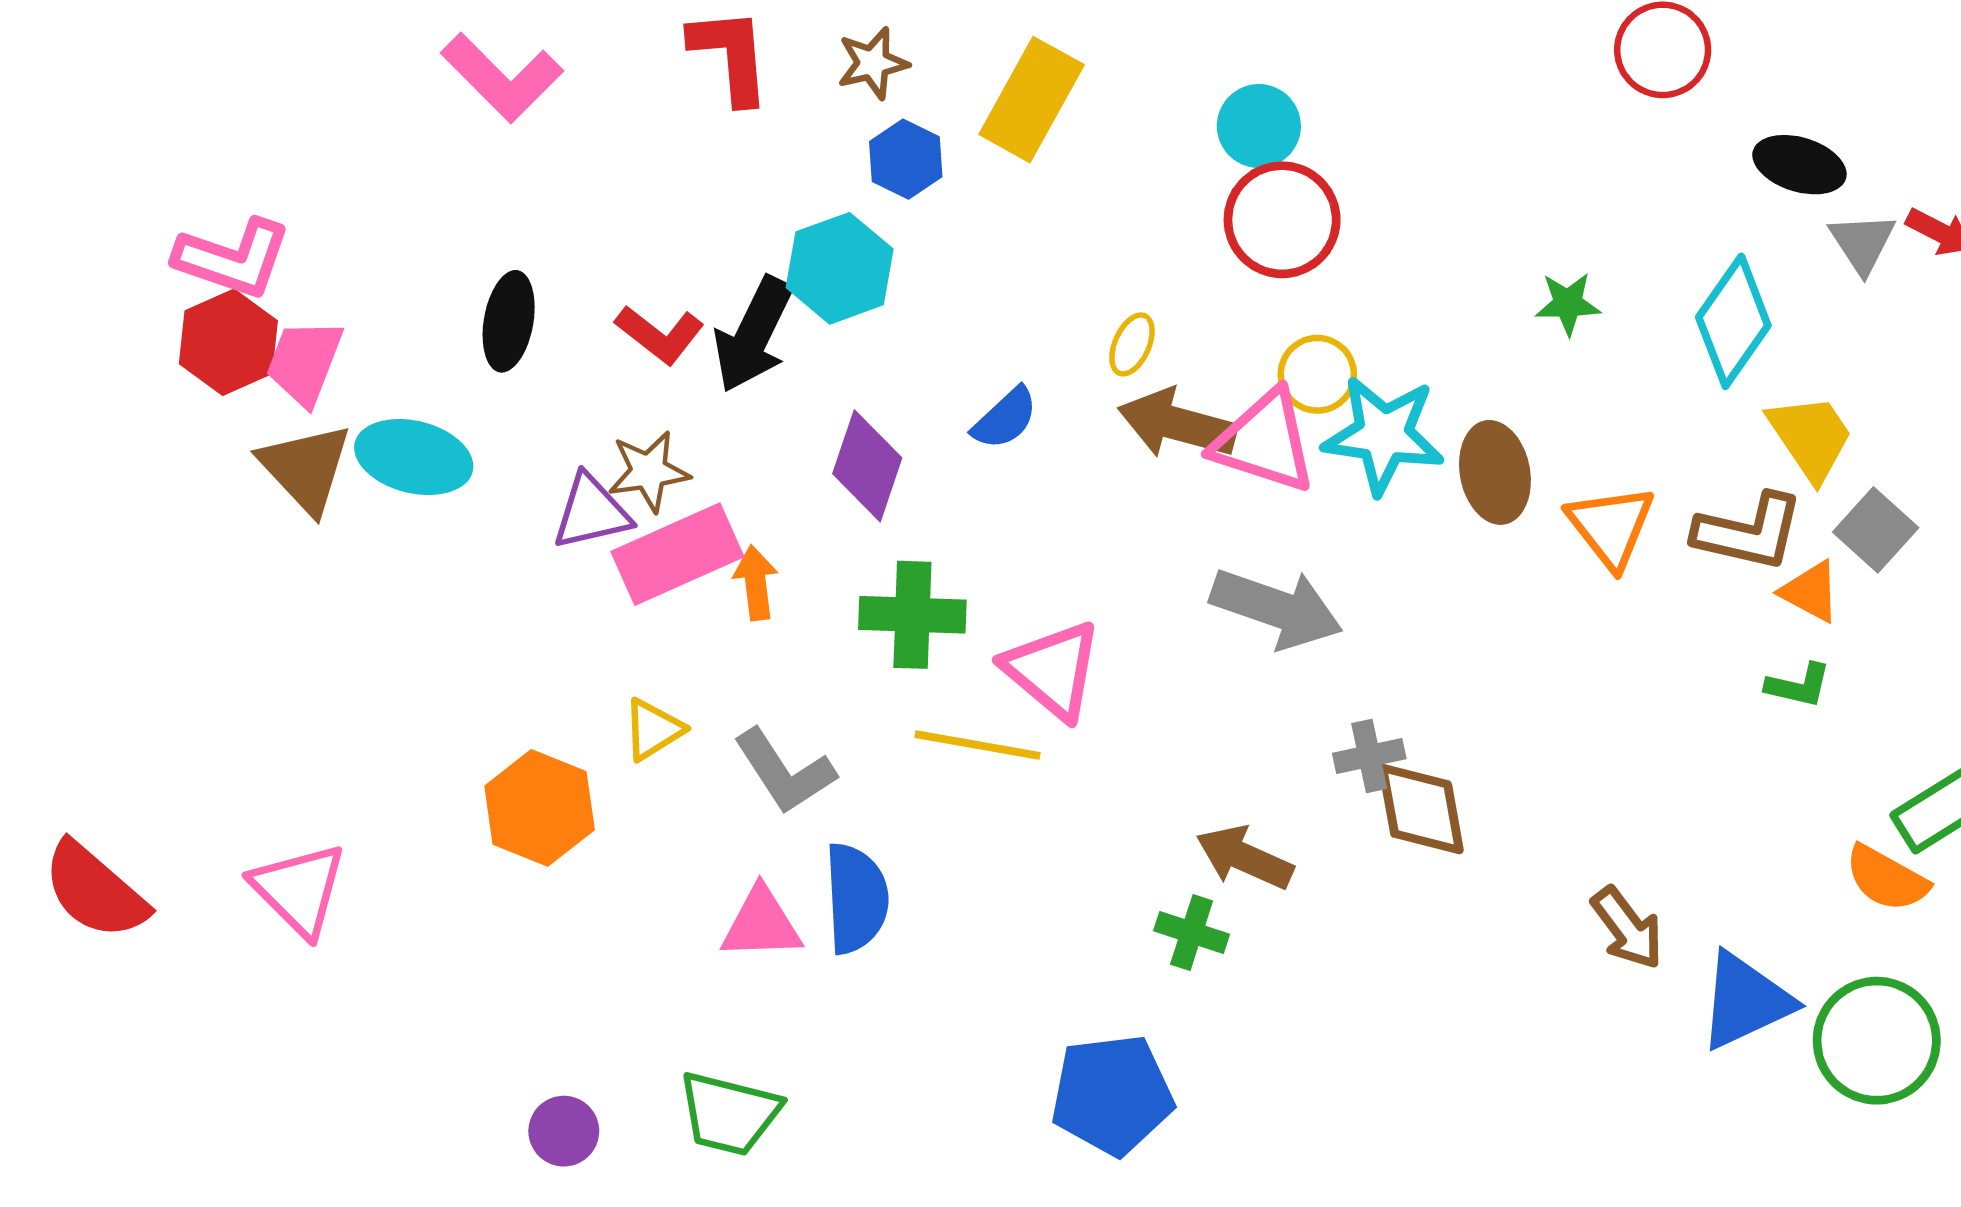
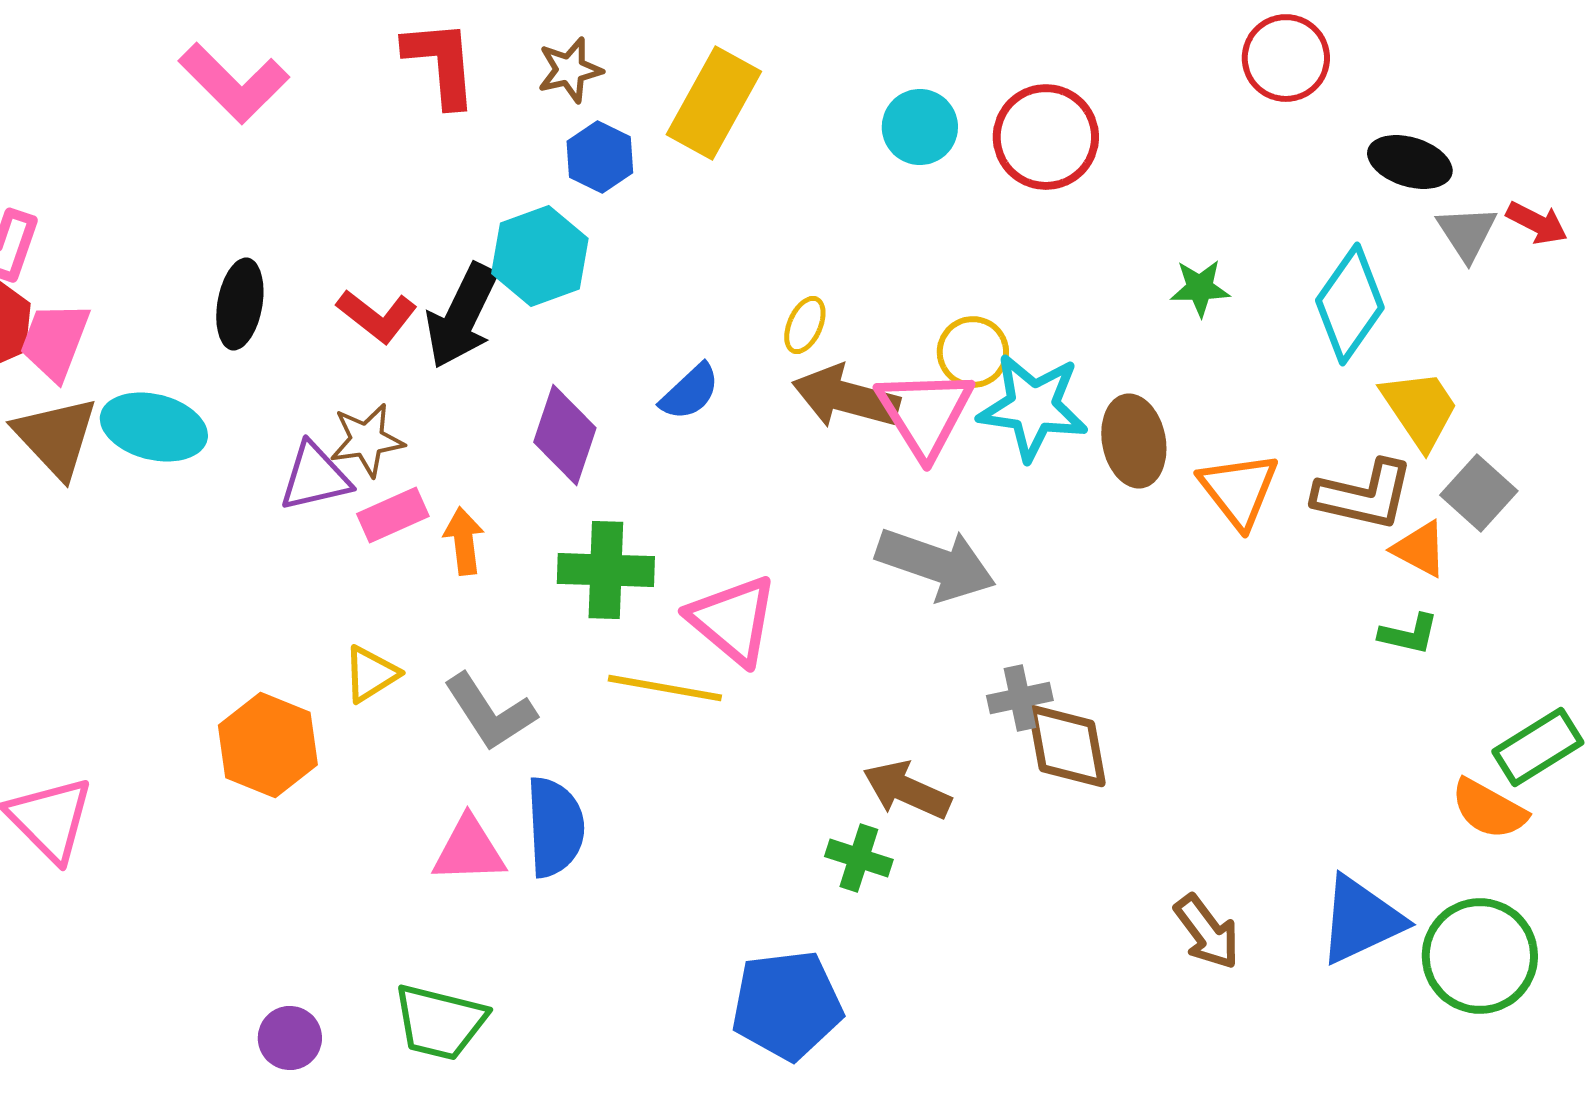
red circle: (1282, 220) -> (1046, 137), moved
pink triangle: (1264, 442) -> (925, 413), turned 40
pink rectangle: (677, 554) -> (393, 515), size x0.6
brown arrow: (1627, 928) -> (1207, 932), moved

